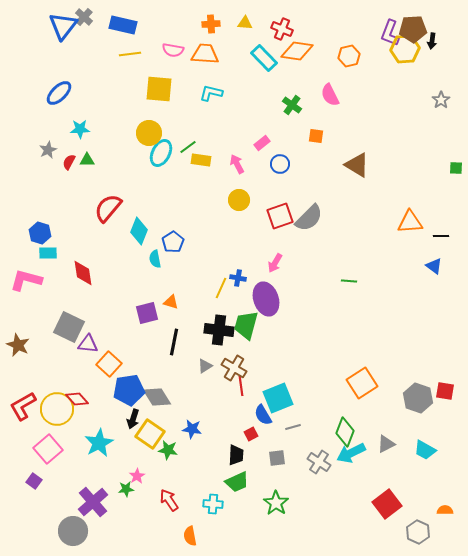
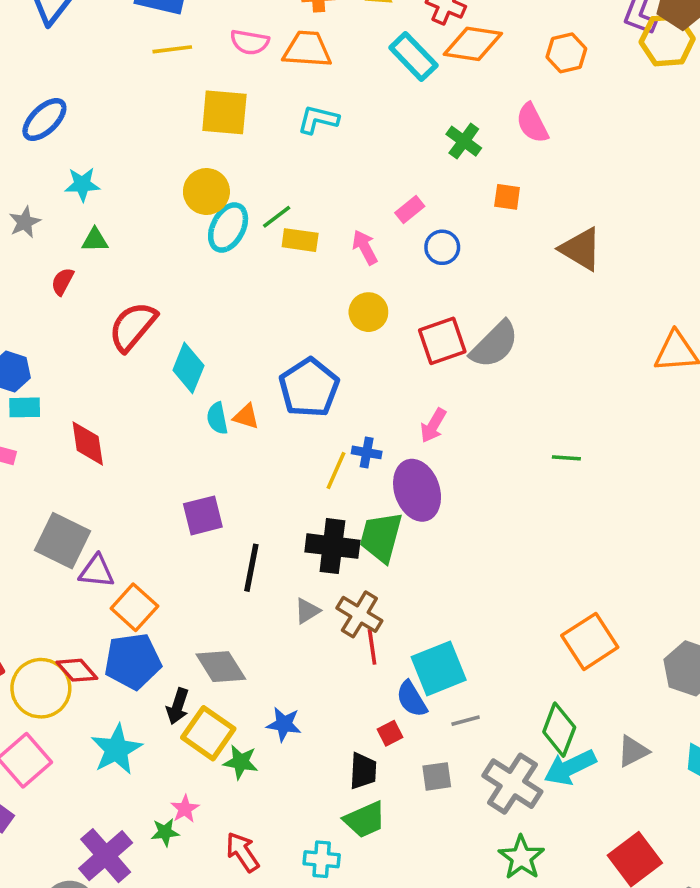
red semicircle: (69, 162) -> (62, 281), moved
blue pentagon: (173, 242) -> (309, 388), moved, size x1.5
orange triangle: (171, 302) -> (246, 416), moved
blue pentagon: (129, 390) -> (133, 661), moved
gray cross: (319, 462) -> (512, 784), size x1.4
green star: (276, 503) -> (521, 857), moved

